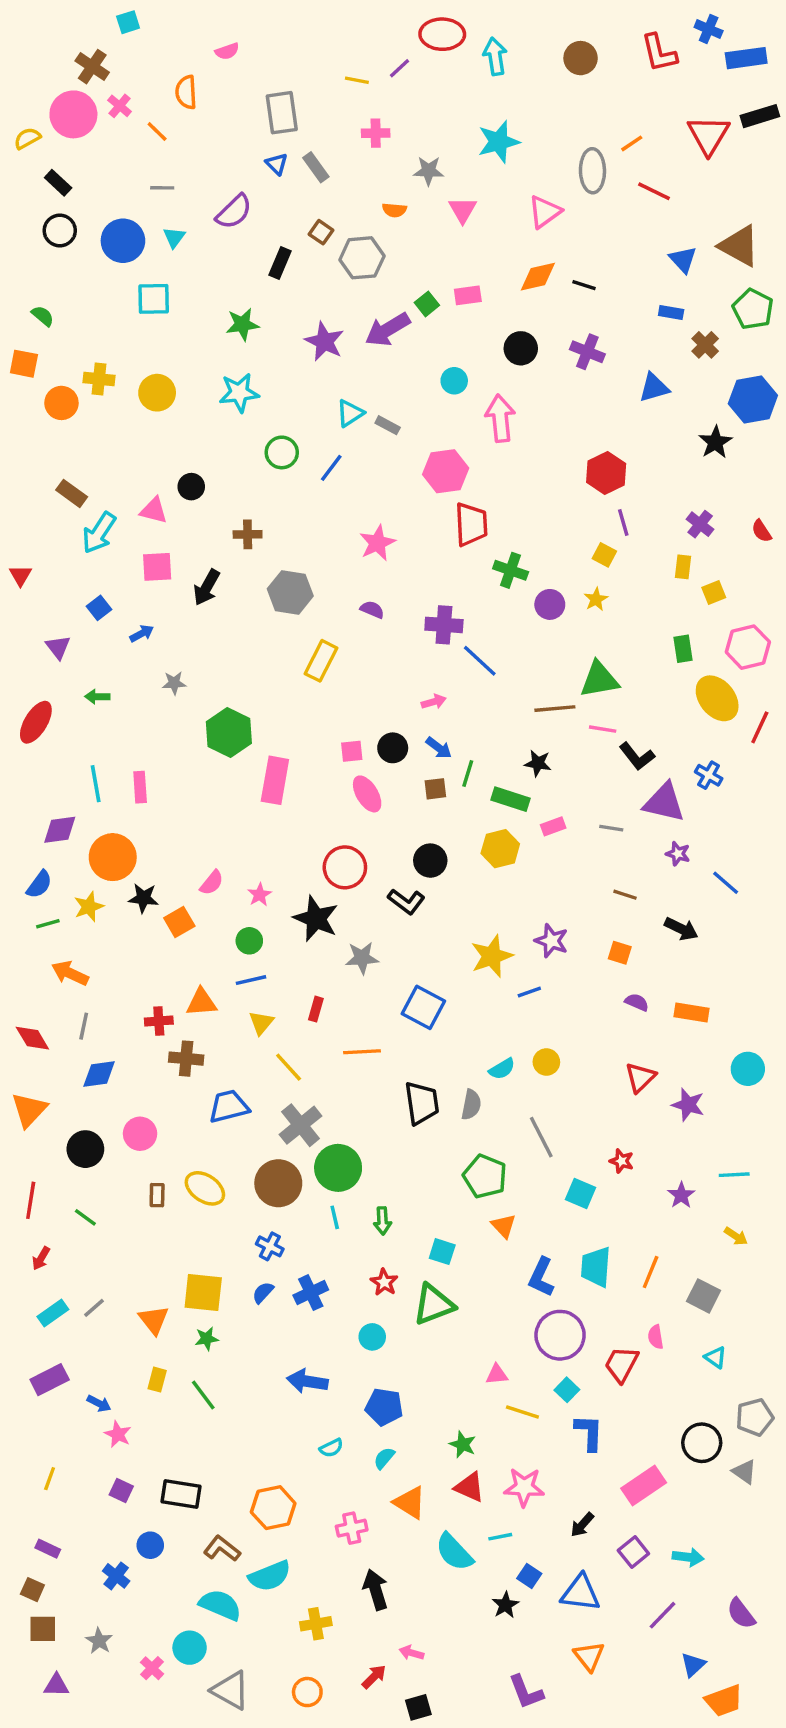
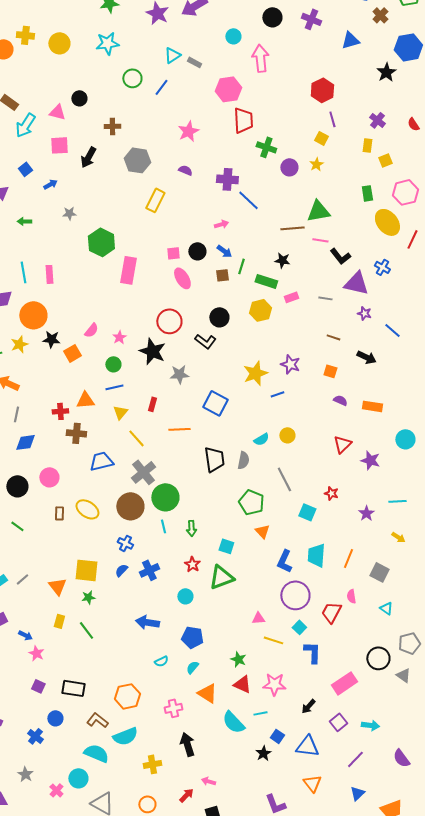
blue triangle: (693, 1665) -> (357, 793), moved

